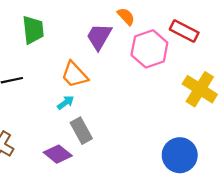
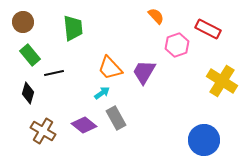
purple trapezoid: (99, 37) -> (144, 72), moved
pink hexagon: (149, 49) -> (177, 45), size x0.7
purple diamond: (58, 154) -> (84, 125), moved

